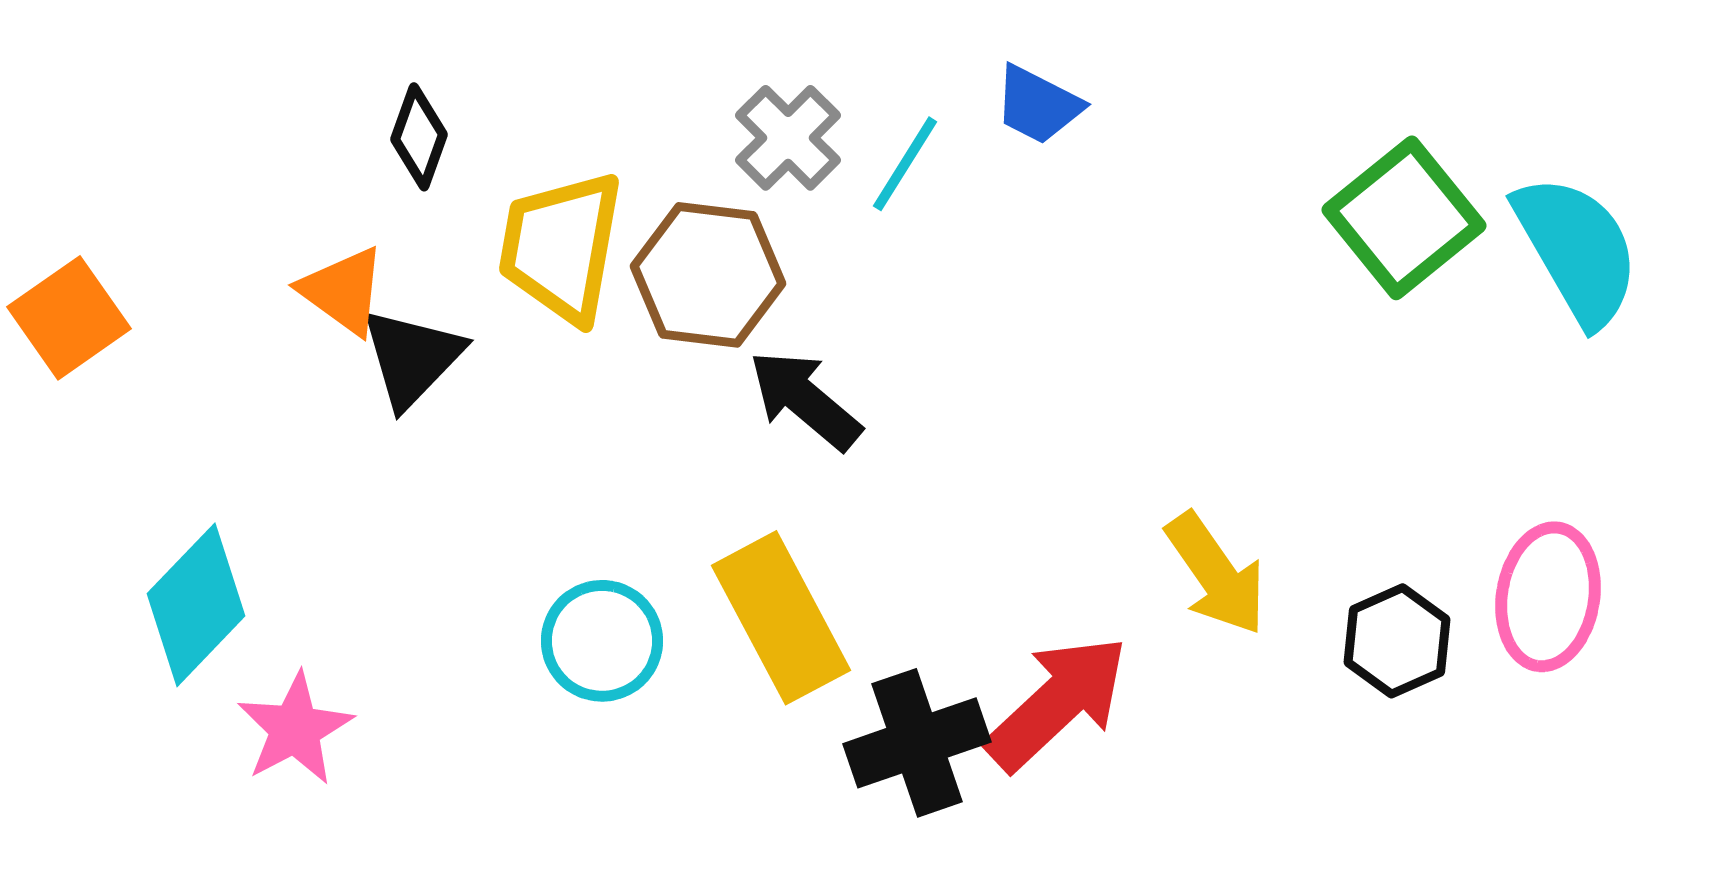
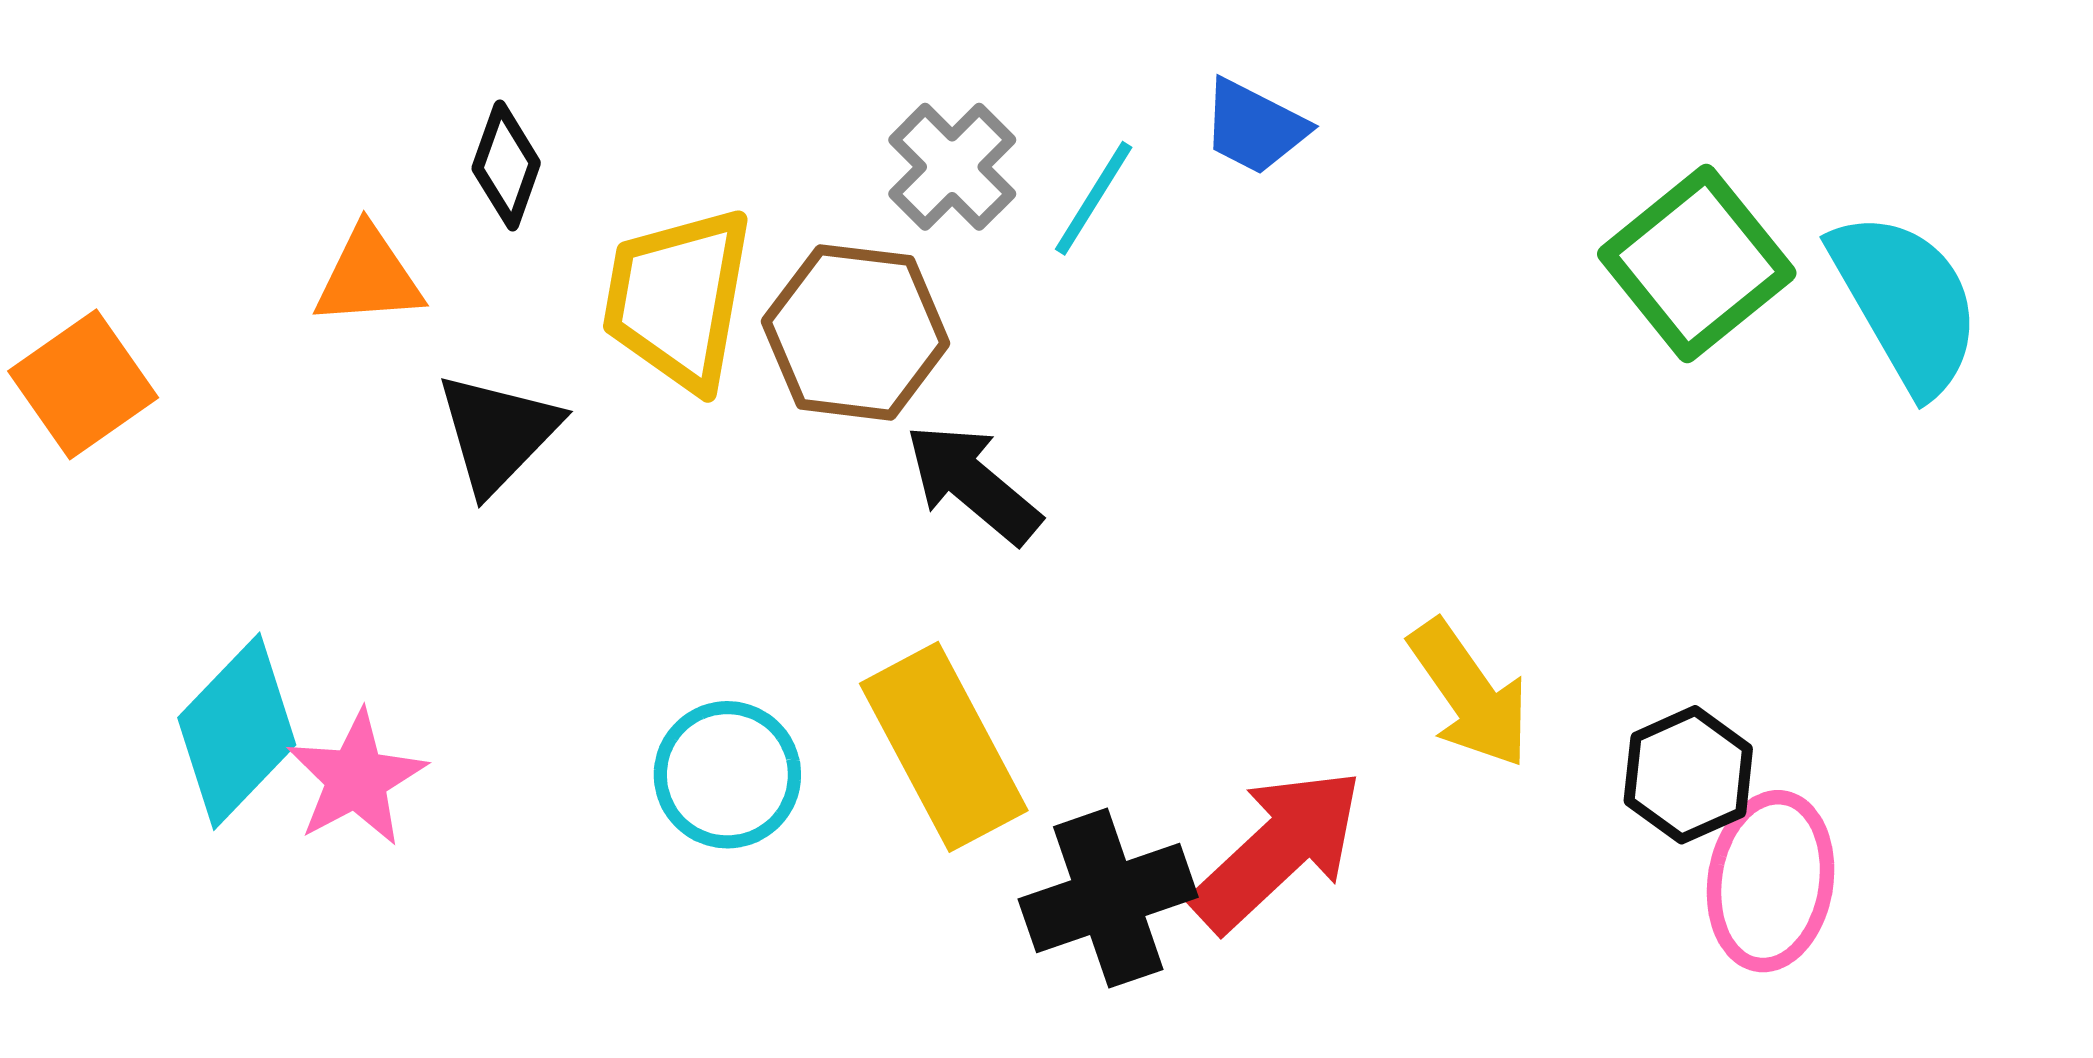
orange triangle: (343, 291) -> (368, 277), moved, turned -40
pink ellipse: (1548, 597) -> (1771, 881), moved
pink star: (295, 729) -> (356, 778), moved

